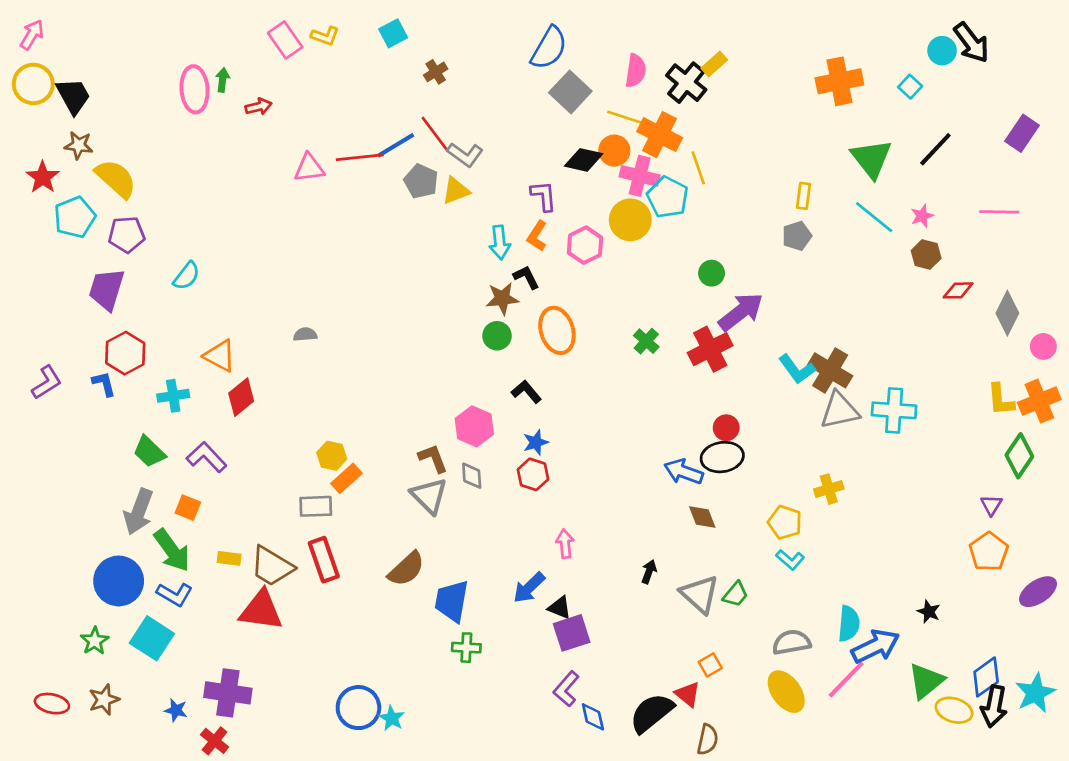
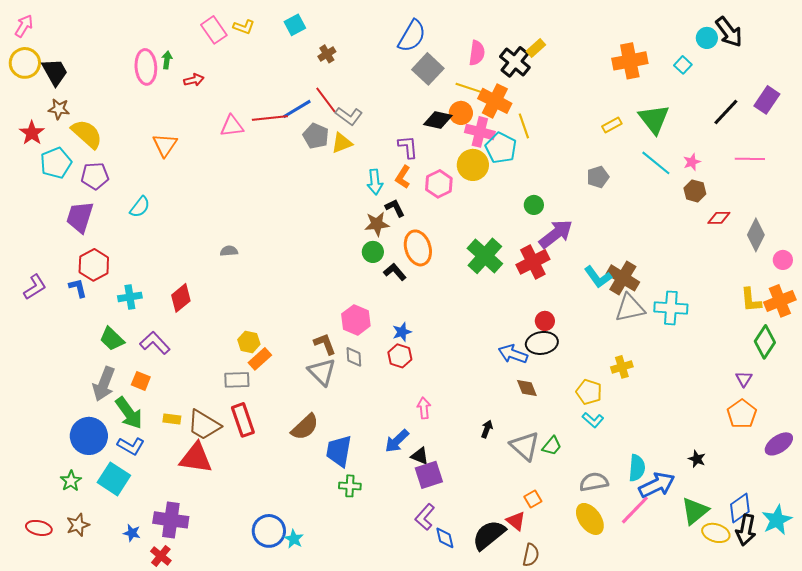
black line: (935, 149) -> (726, 112), moved
yellow rectangle: (803, 196) -> (612, 125), moved, turned 54
green cross: (646, 341) -> (485, 256), size x1.8
orange triangle: (220, 356) -> (165, 145), moved, turned 36
black L-shape: (526, 392) -> (395, 272), moved

